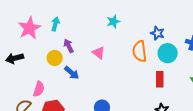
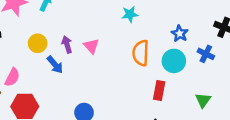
cyan star: (113, 22) -> (130, 14), moved
blue star: (157, 33) -> (180, 34), moved
purple arrow: (69, 46) -> (67, 44), moved

